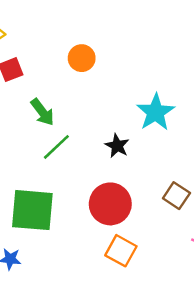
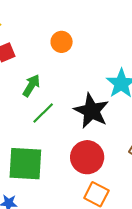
green arrow: (42, 112) -> (31, 86), turned -110
black star: (117, 146) -> (91, 111), size x1.8

